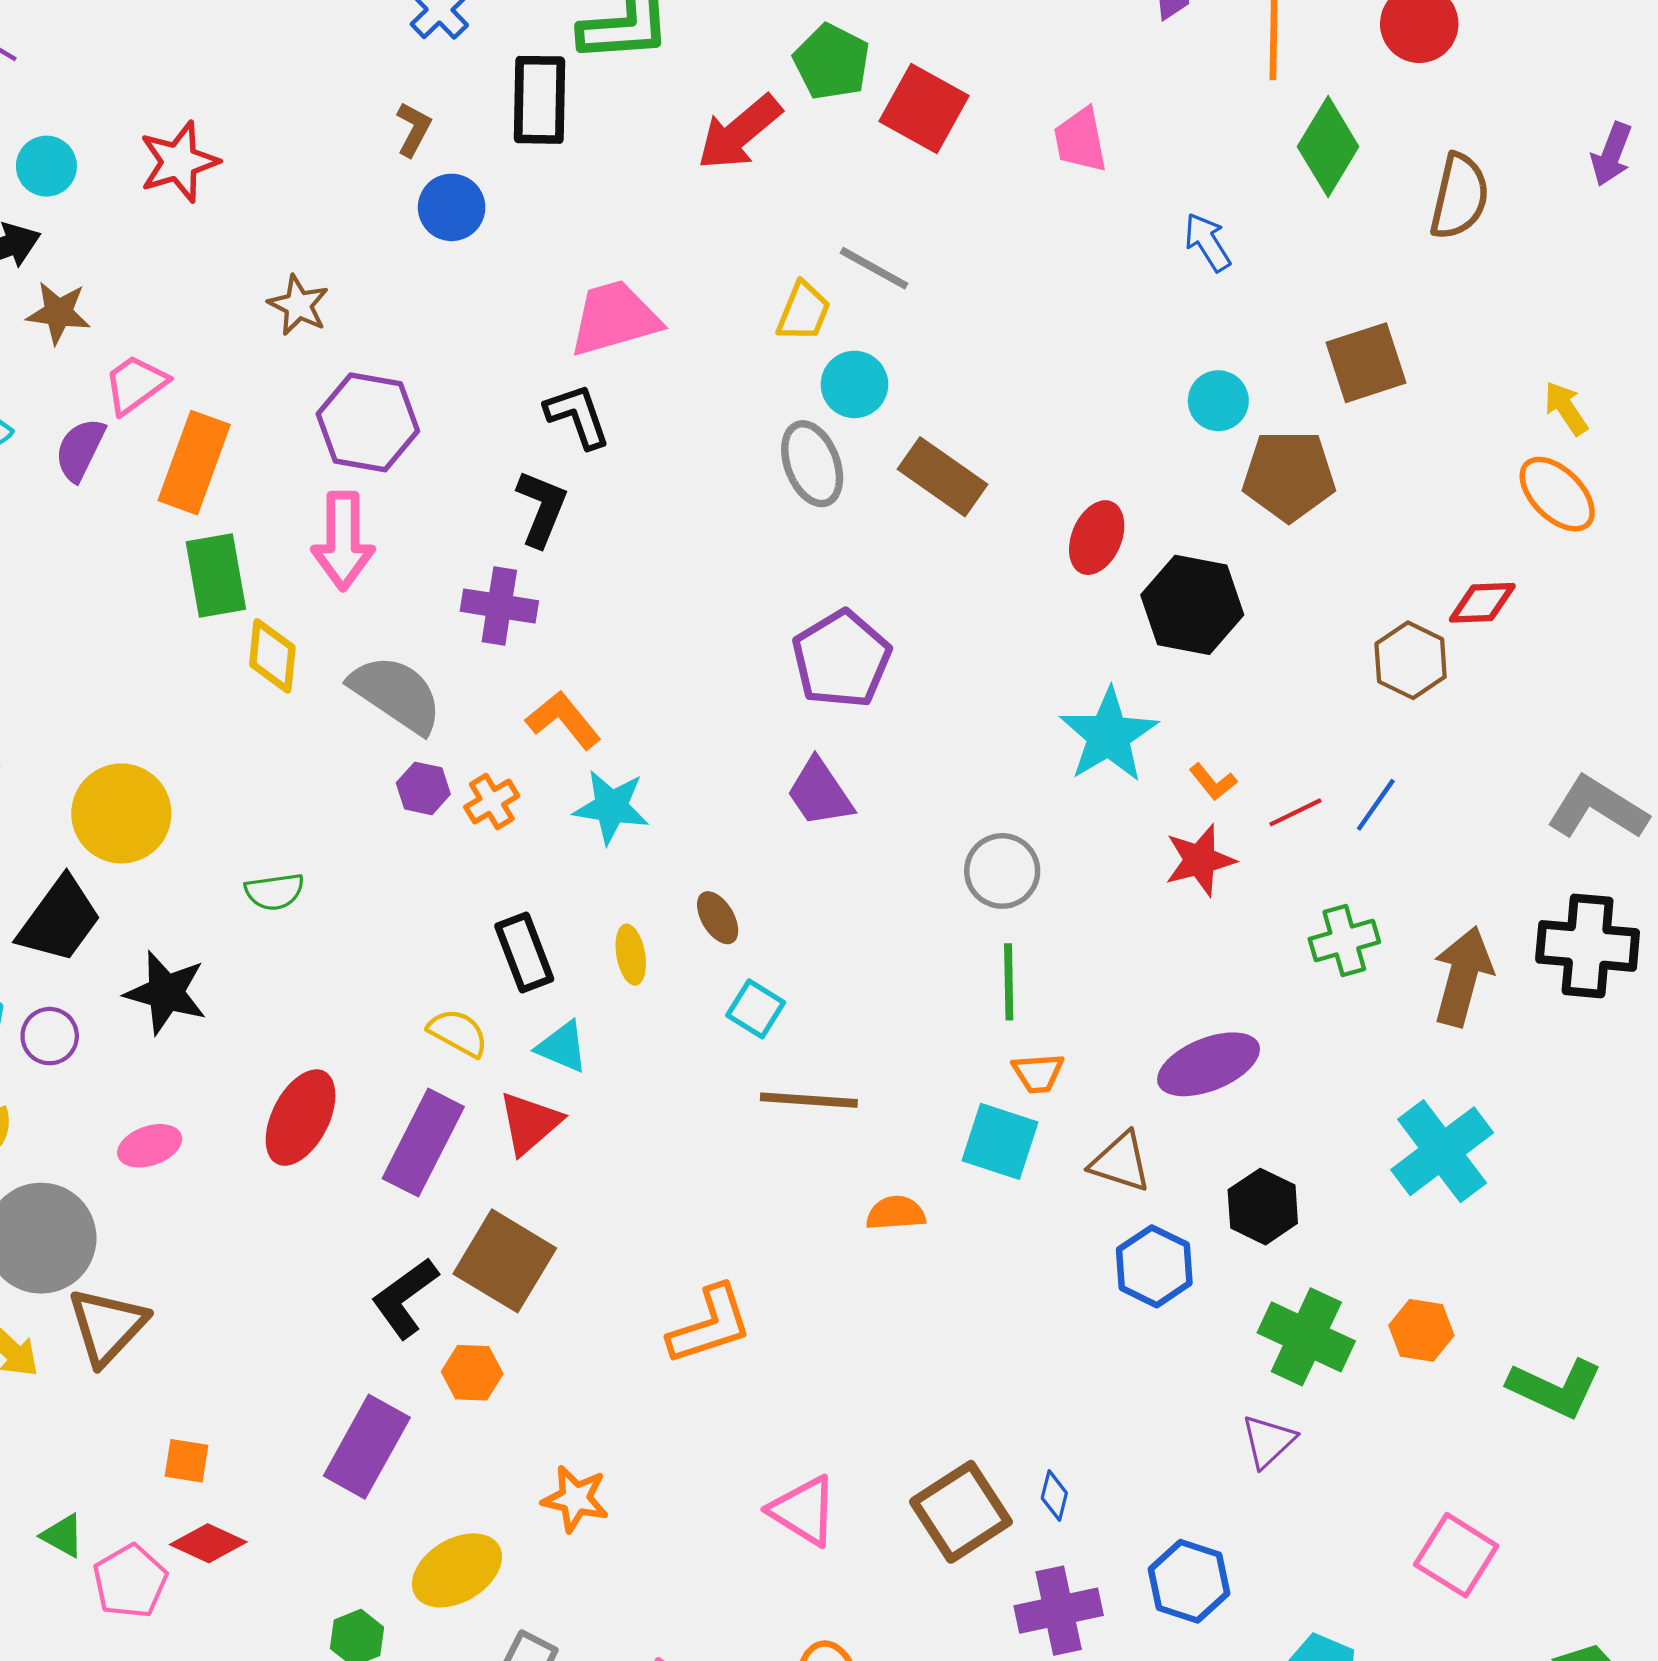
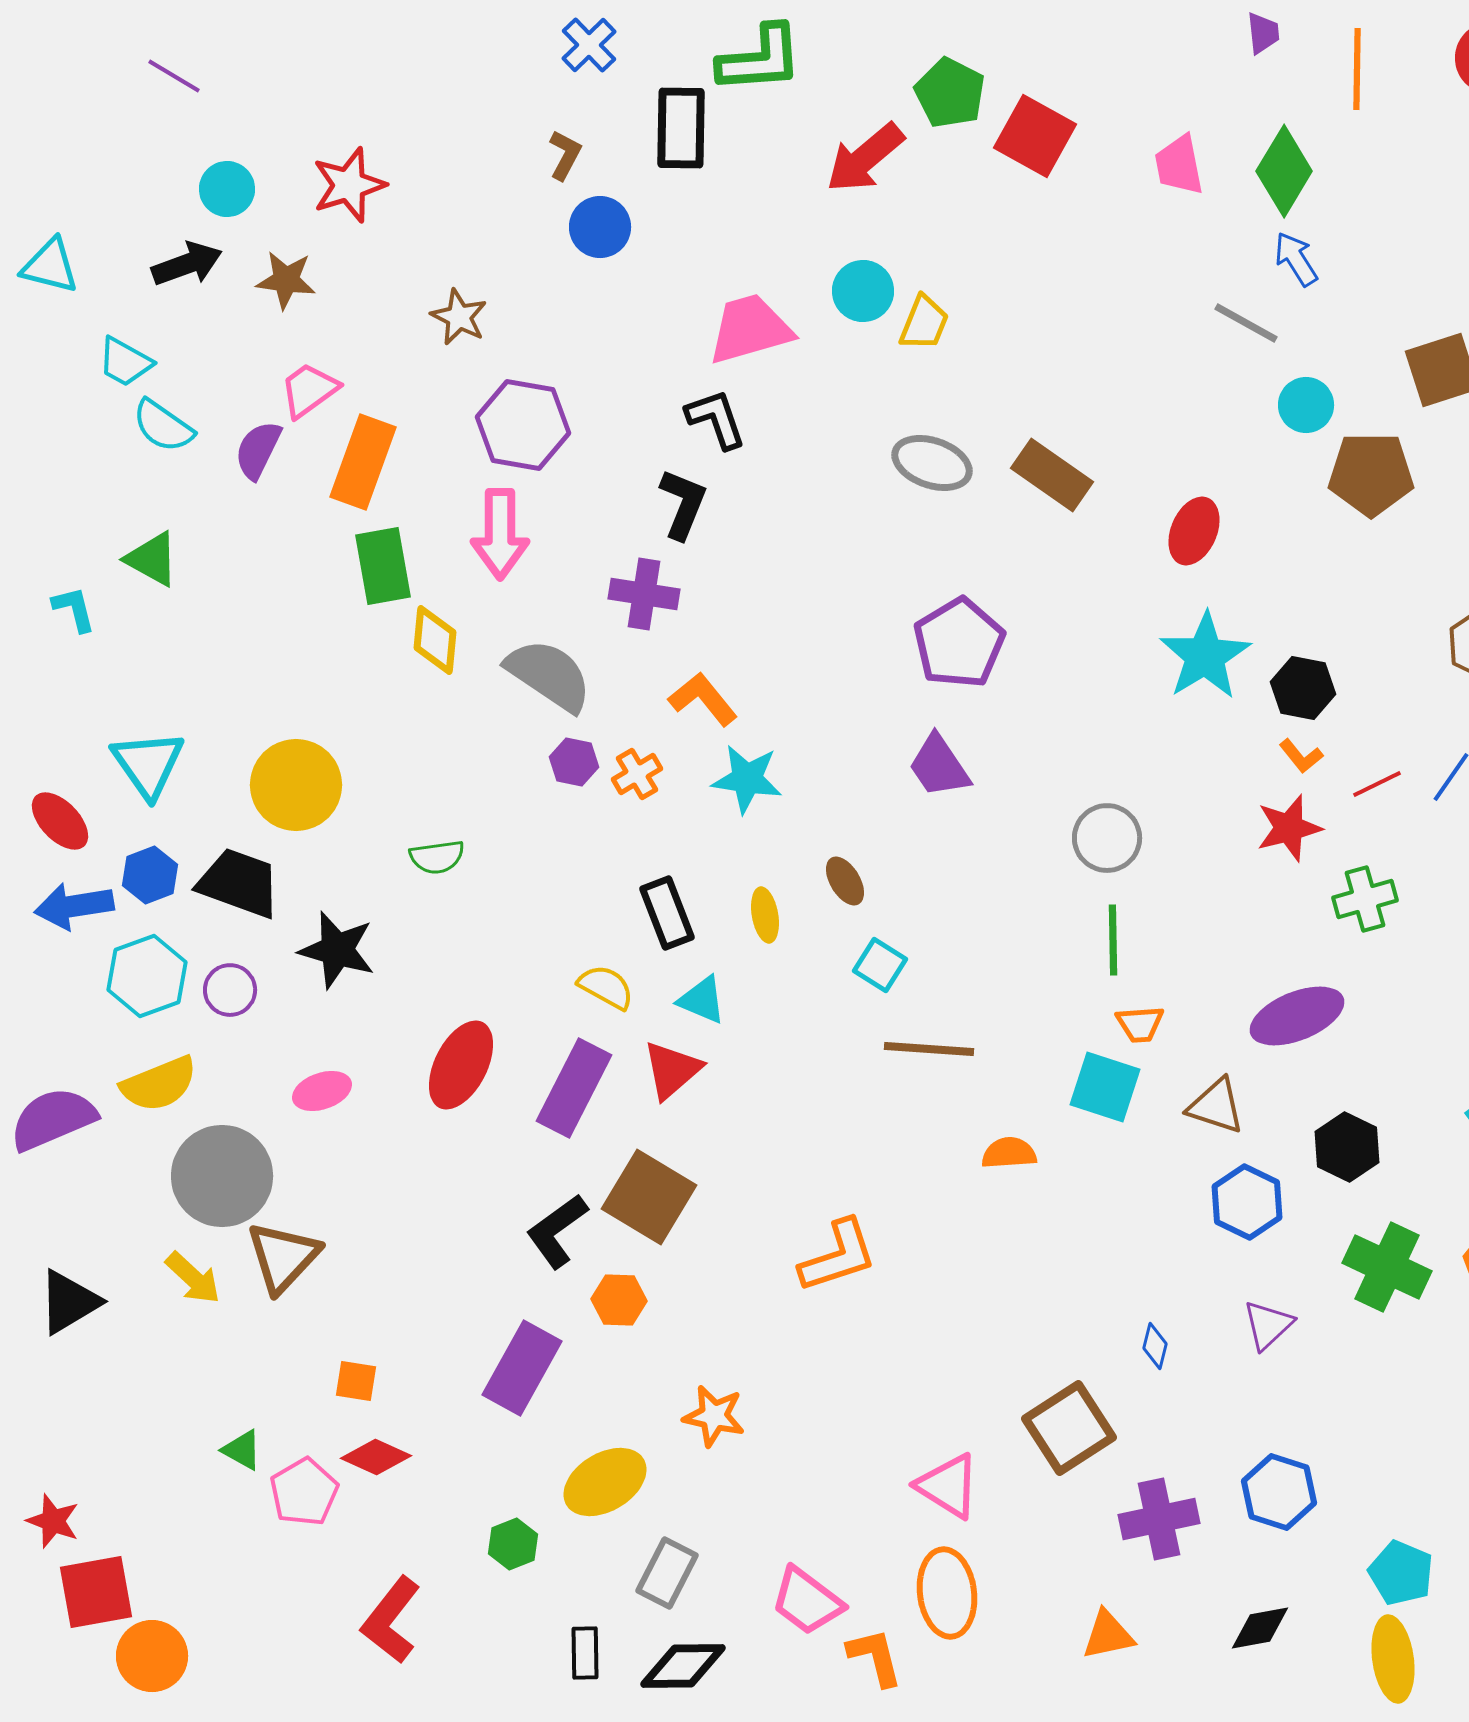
green diamond: (1328, 147) -> (1284, 171), moved
gray line: (874, 268) -> (1246, 323), moved
brown star: (58, 313) -> (286, 280), moved
cyan circle: (854, 384) -> (863, 291), moved
gray ellipse: (812, 464) -> (932, 463), turned -50
black hexagon: (1192, 605) -> (1303, 688), moved, size x0.7
cyan star: (1109, 735) -> (1205, 656), moved
black trapezoid: (59, 920) -> (239, 883), turned -106
green cross: (1344, 941) -> (1365, 899), moved
purple triangle: (1268, 1441) -> (1268, 1325), moved
blue diamond: (1054, 1495) -> (1155, 1346), moved
pink triangle: (803, 1511) -> (948, 1486), moved

